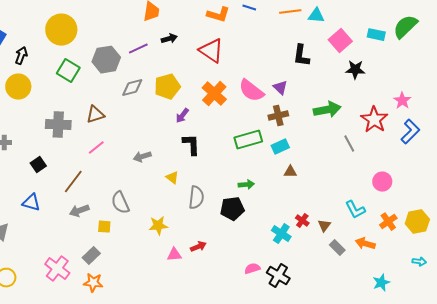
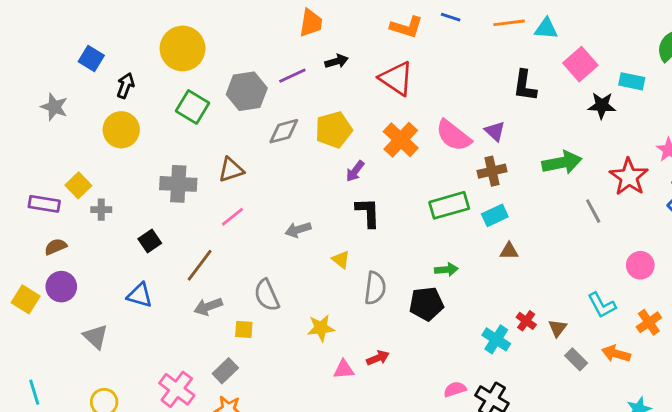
cyan rectangle: (376, 35) -> (632, 81), moved

